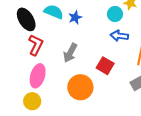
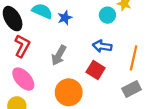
blue arrow: (119, 36) -> (102, 46), moved
pink ellipse: (38, 76) -> (23, 79), turned -60

